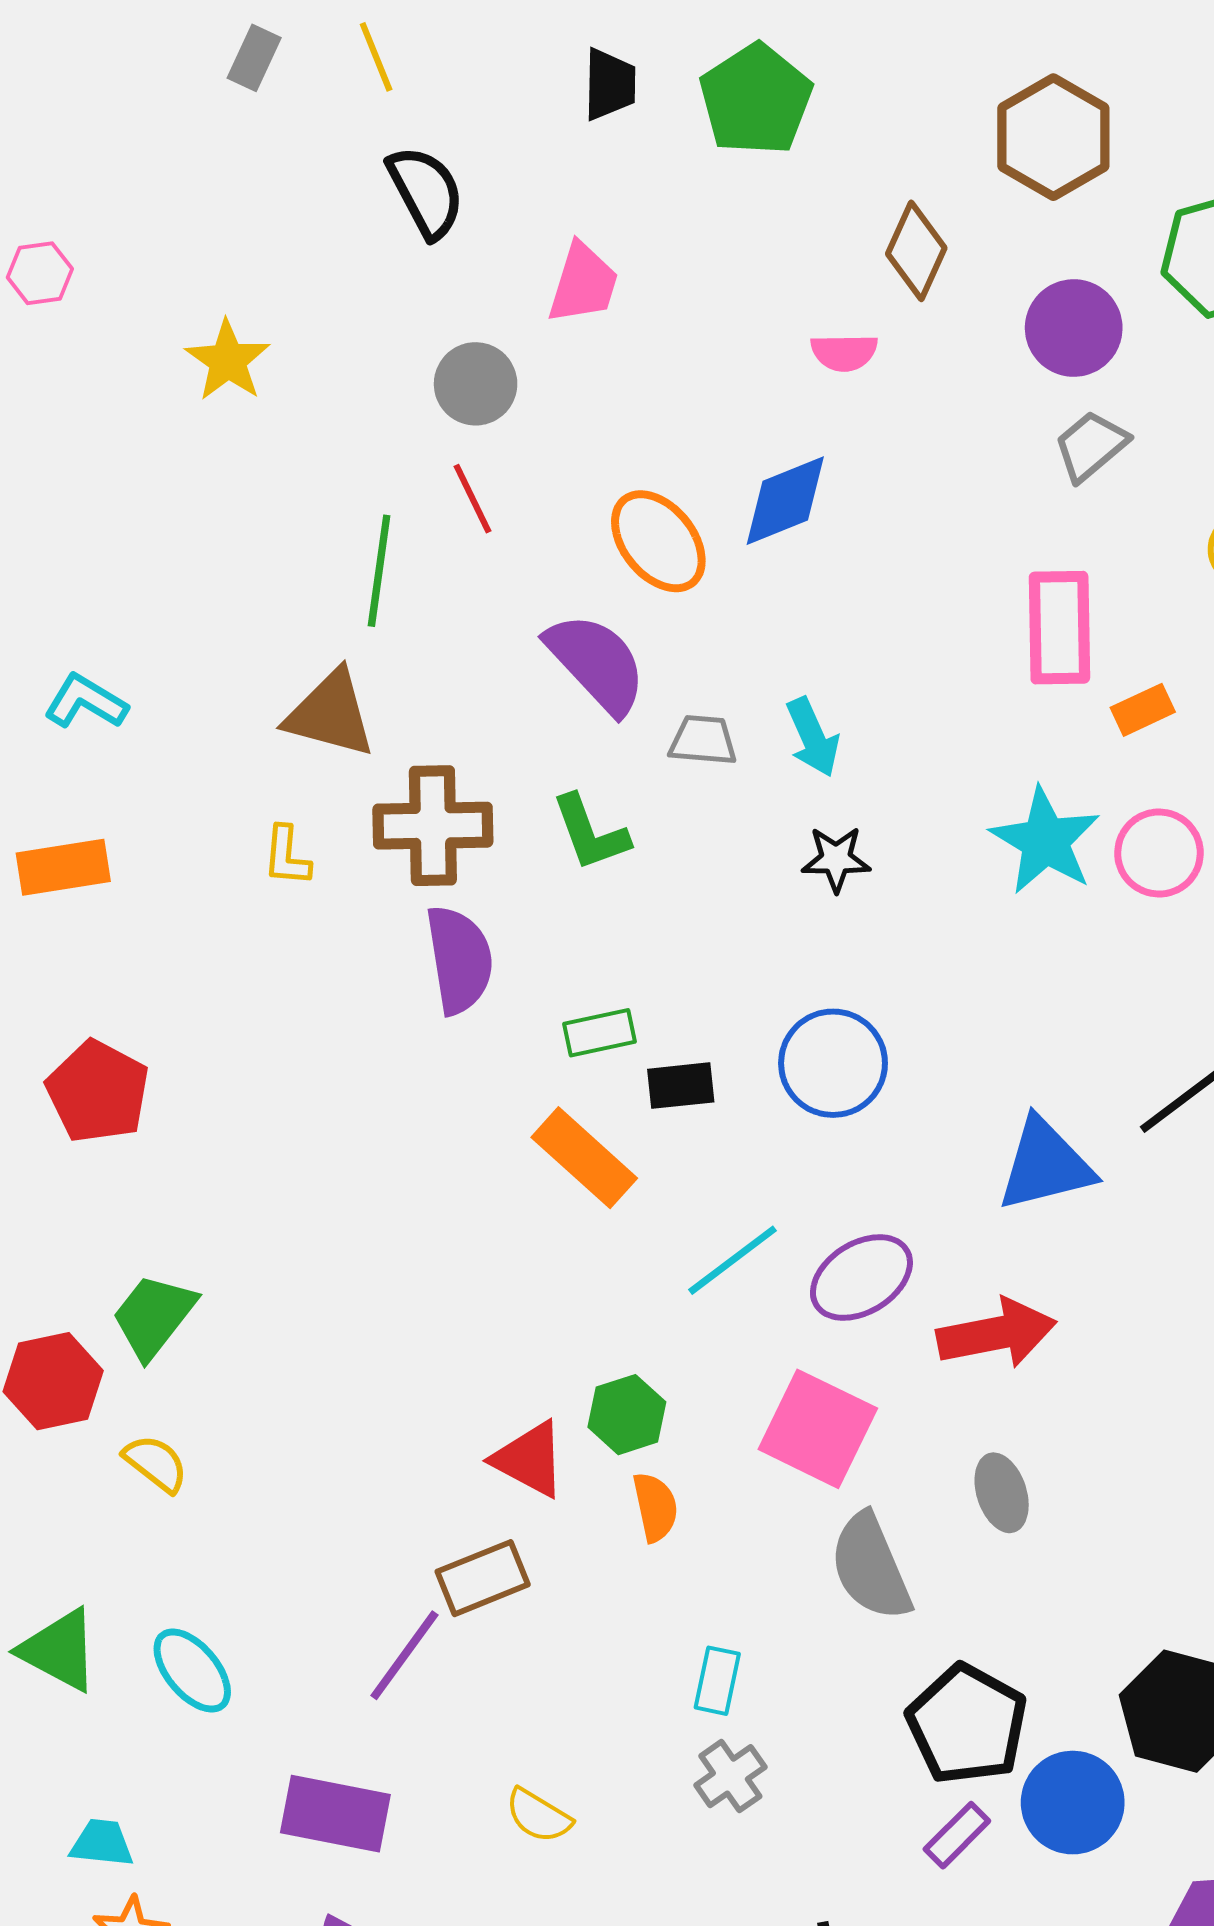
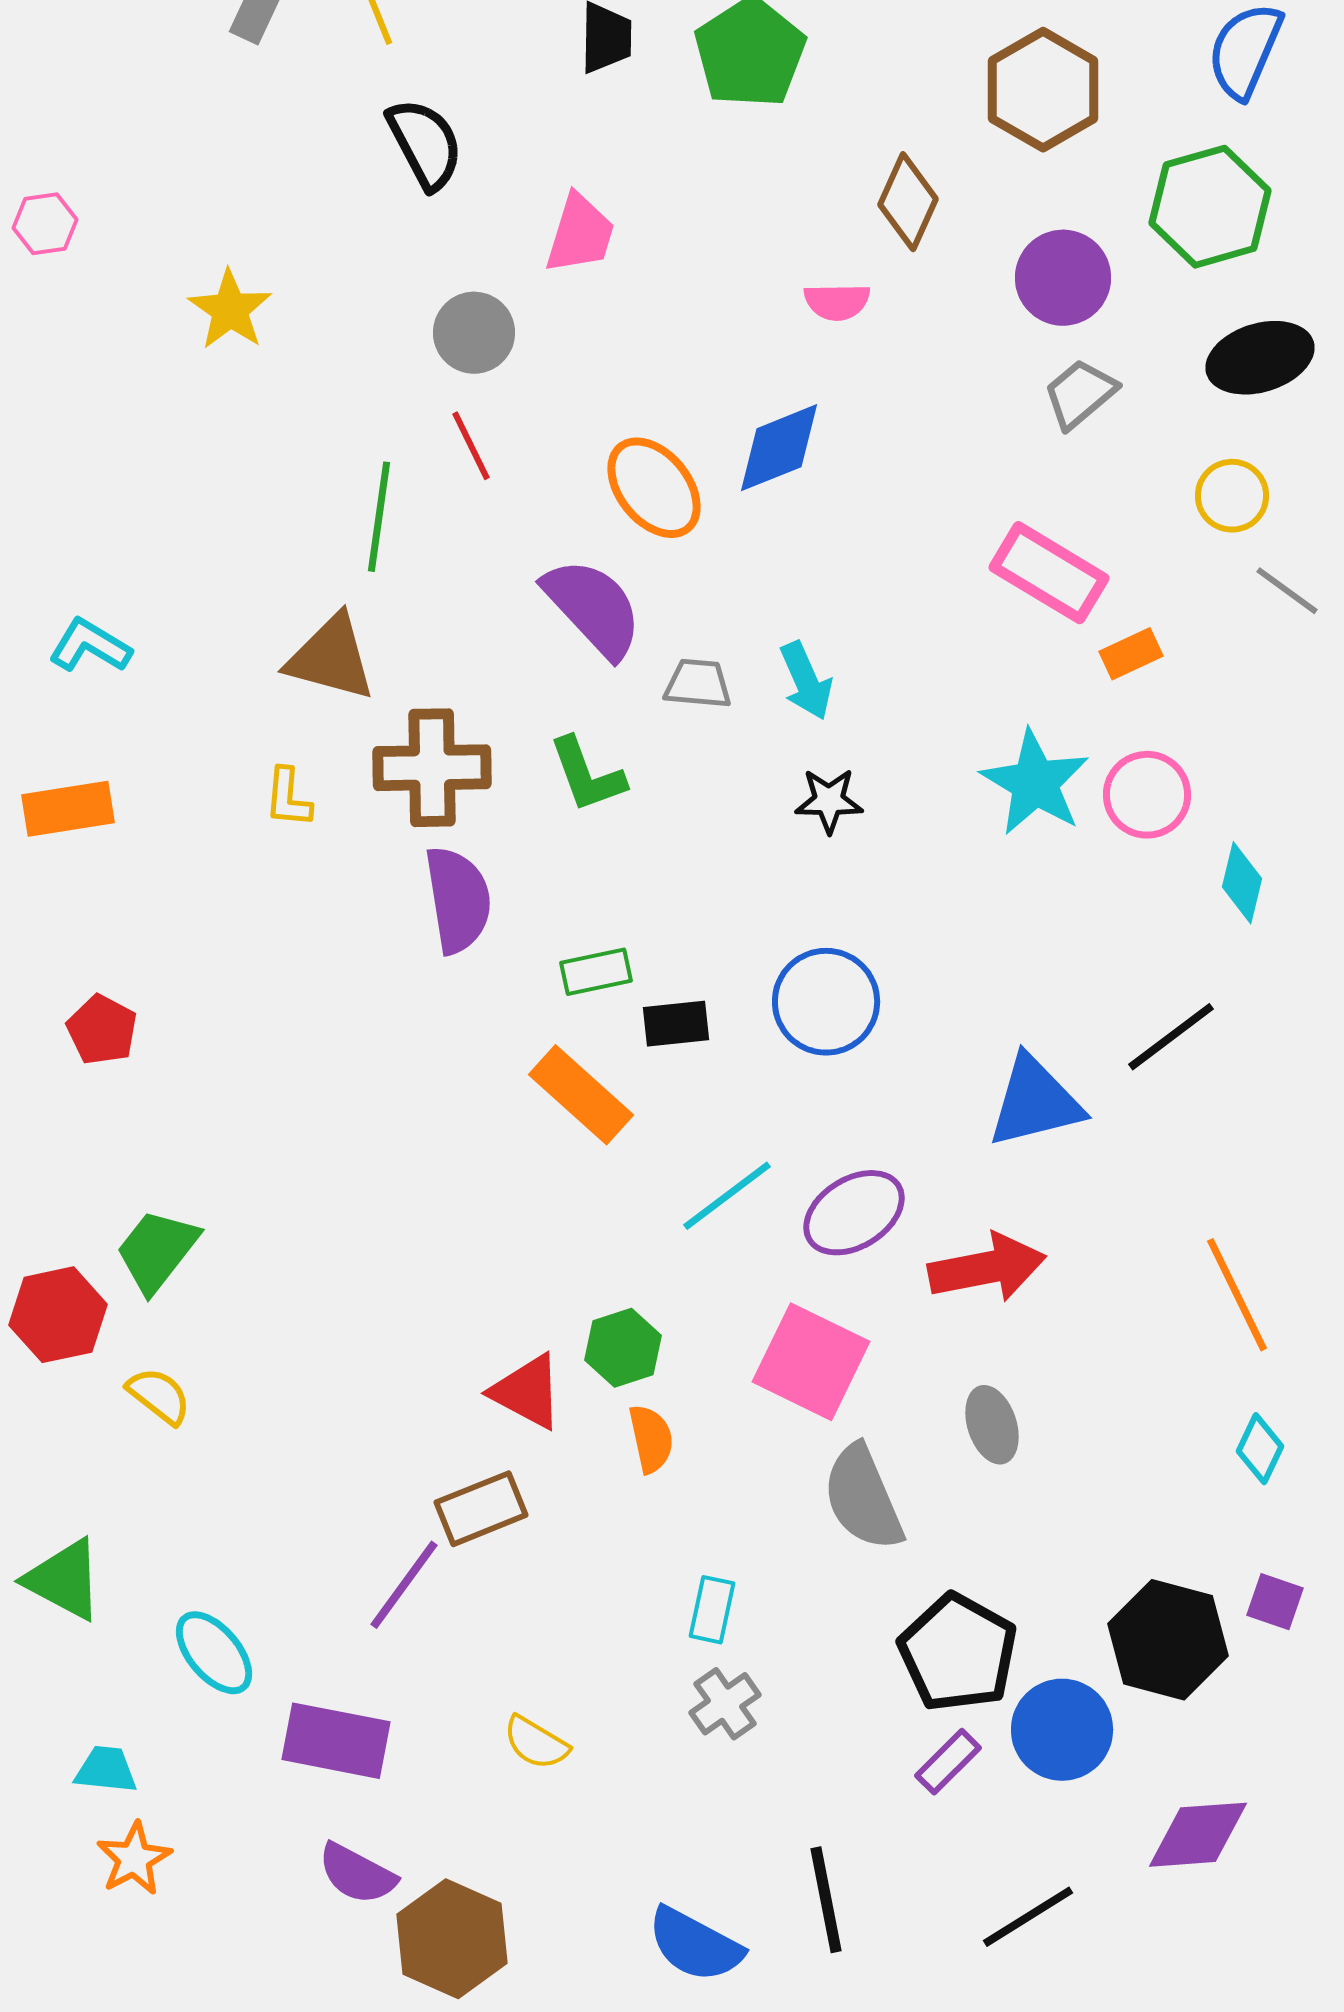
pink rectangle: (1059, 628) -> (1049, 573), turned -58
red pentagon: (98, 1092) -> (102, 1030), size x0.7
cyan ellipse: (192, 1670) -> (214, 1653), moved

